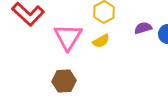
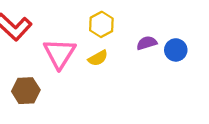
brown hexagon: (64, 81) -> (26, 91), moved

